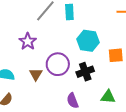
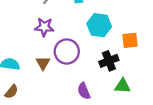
purple star: (28, 41) -> (44, 27), moved, turned -30
black cross: (85, 72) -> (109, 61), moved

